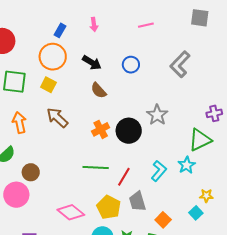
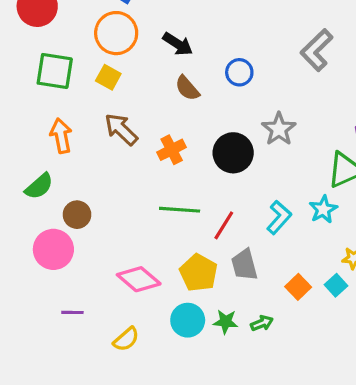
blue circle: (131, 65) -> (239, 72), moved
orange cross: (101, 129) -> (172, 150), moved
orange square: (163, 220) -> (298, 287), moved

